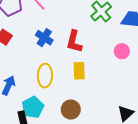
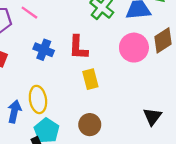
pink circle: (122, 51) -> (134, 48), size x1.6
yellow ellipse: (45, 76) -> (38, 99), moved

